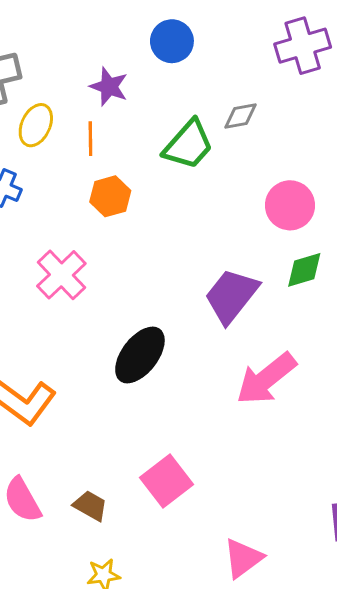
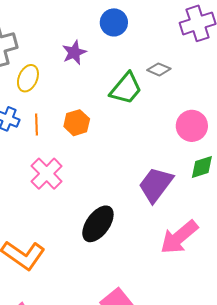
purple star: (109, 87) -> (74, 52), turned 30
gray diamond: (240, 116) -> (159, 69), turned 35
orange line: (90, 139) -> (37, 124), moved

